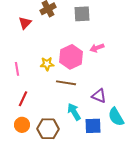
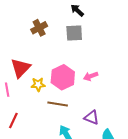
red triangle: (25, 23) -> (21, 68), moved, size x1.5
pink arrow: (97, 48) -> (91, 76), moved

